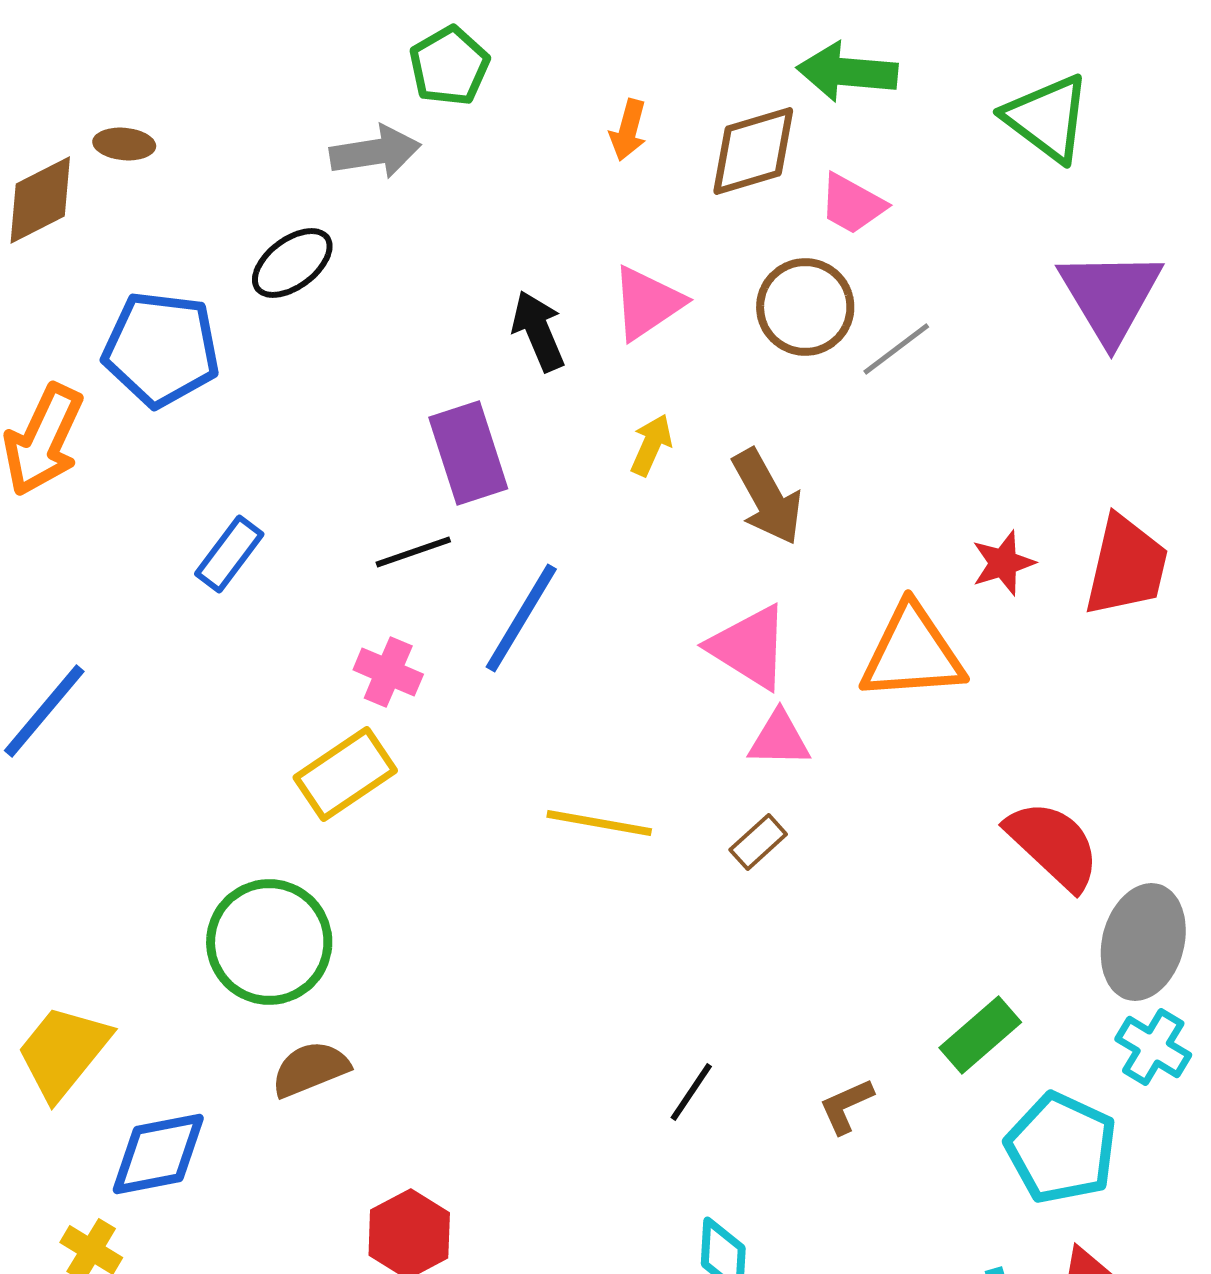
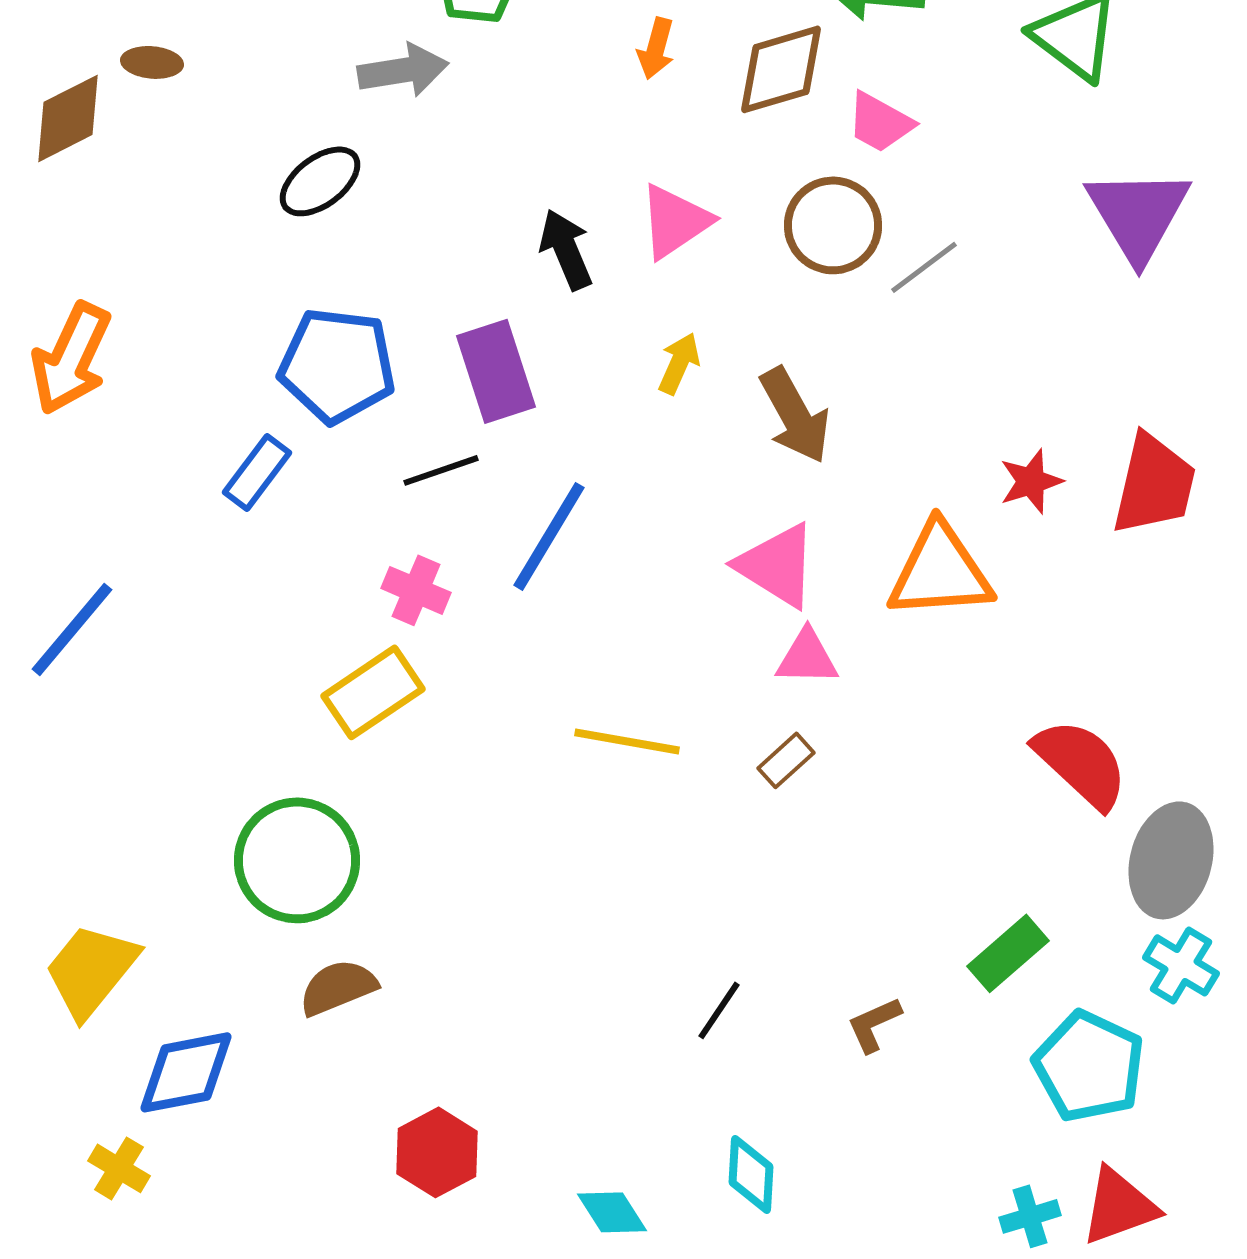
blue pentagon: (161, 349) -> (337, 365), moved

